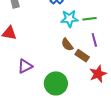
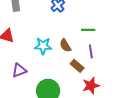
cyan star: (69, 19) -> (43, 46), moved
brown semicircle: (67, 45) -> (65, 45), moved

